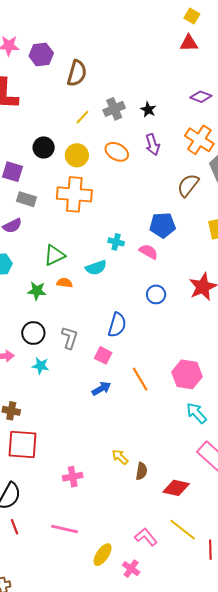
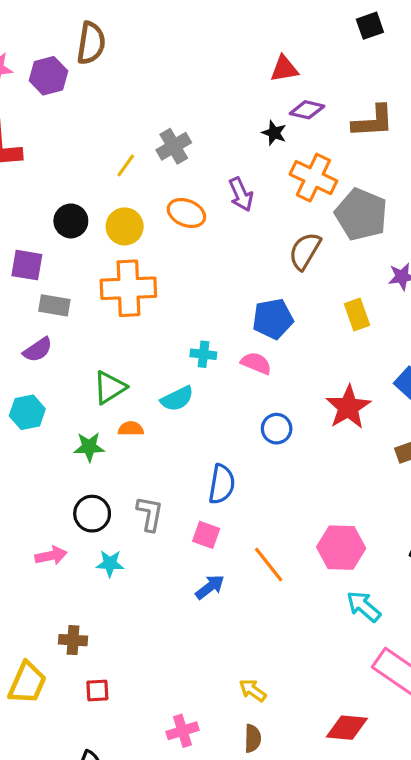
red triangle: (189, 43) -> (284, 69), moved
brown semicircle: (77, 73) -> (91, 43), moved
black star: (148, 110) -> (274, 133), moved
red square: (22, 444) -> (97, 690), size x0.5
brown semicircle: (141, 471) -> (253, 738), moved

